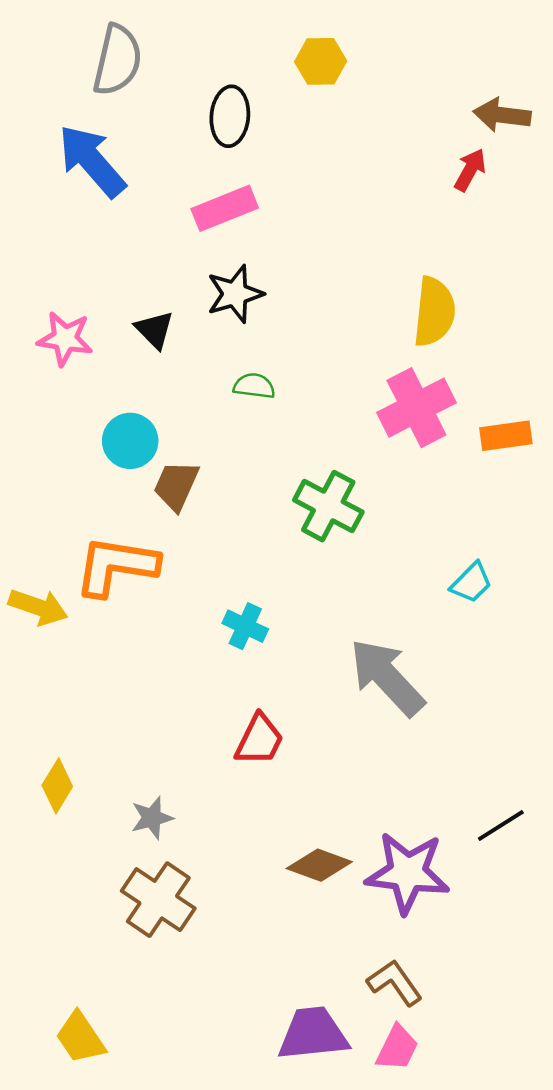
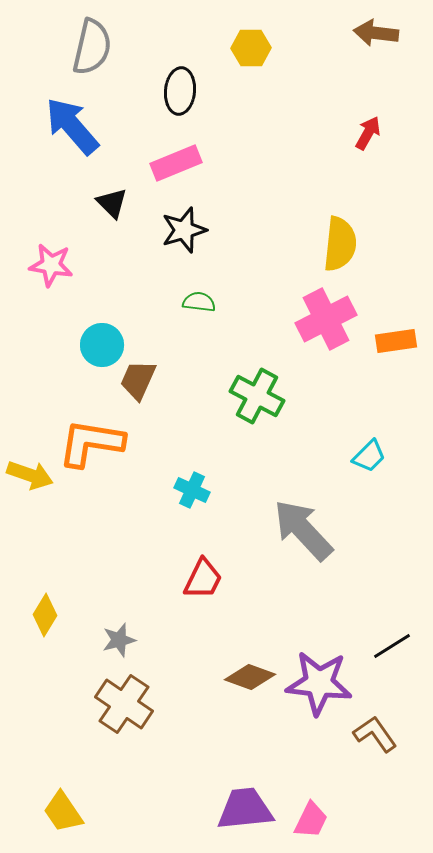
brown arrow: (502, 115) -> (376, 33), moved
black triangle: (154, 330) -> (112, 203), moved
brown L-shape: (395, 983) -> (375, 734), moved

